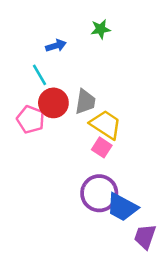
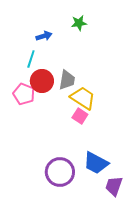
cyan line: (39, 75) -> (31, 59), turned 48
purple circle: (99, 193) -> (60, 172), moved

